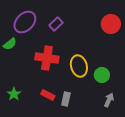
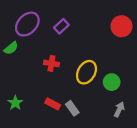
red cross: (47, 58) -> (51, 63), size x0.6
yellow ellipse: (79, 66) -> (86, 72), turned 45
gray rectangle: (66, 99) -> (72, 108), turned -48

